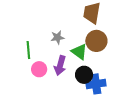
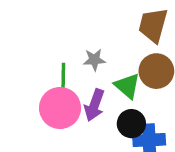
green line: (28, 50) -> (63, 77), moved
pink circle: (39, 69) -> (60, 108), size x1.6

